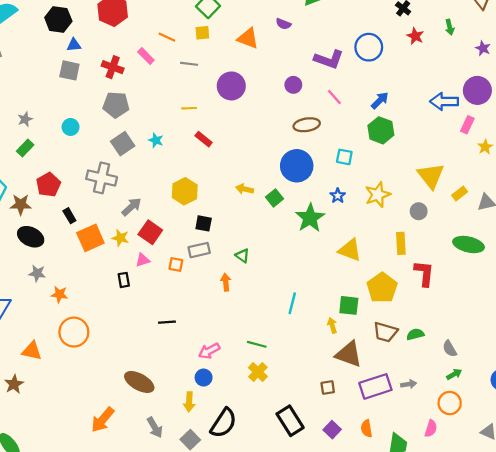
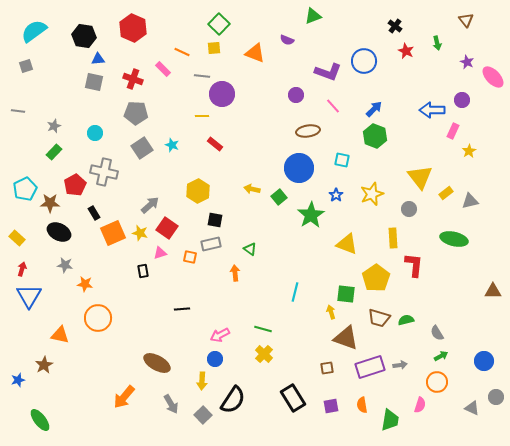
purple circle: (231, 86) -> (222, 94), moved
purple circle: (477, 90) -> (462, 100), size x0.6
gray cross: (102, 178) -> (104, 172), moved
purple square: (332, 430) -> (331, 406), turned 35

